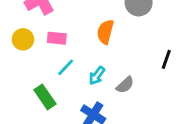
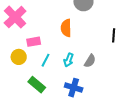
yellow circle: (23, 39) -> (19, 57), moved

